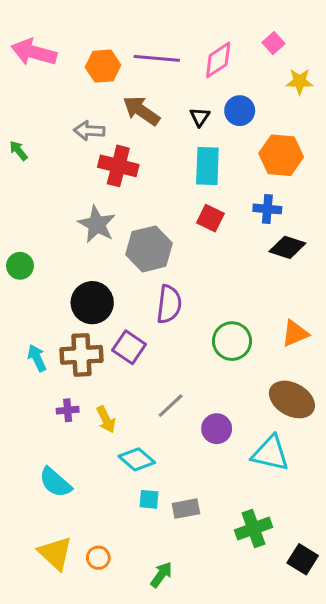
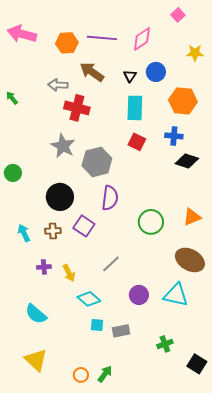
pink square: (273, 43) -> (178, 15), moved
brown cross: (81, 355) -> (53, 231), size x0.6
purple circle: (217, 429) -> (139, 295), moved
green cross: (254, 529) -> (165, 344), size x0.7
orange circle: (98, 558) -> (81, 375), moved

